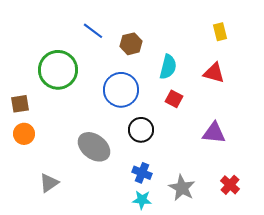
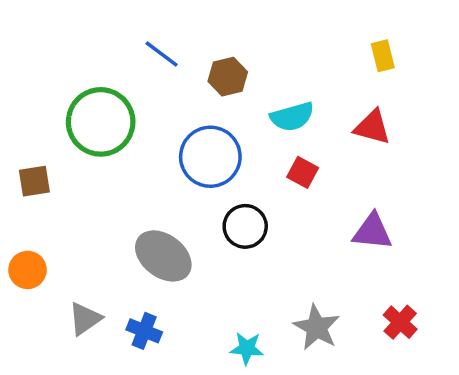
cyan semicircle: (168, 67) -> (292, 117), turned 60
orange circle: (24, 134) -> (27, 270), moved
blue cross: (142, 173) -> (144, 331), moved

